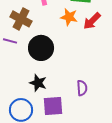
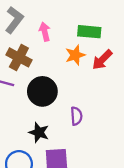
orange star: (69, 17) -> (75, 55), turned -30
purple semicircle: (82, 88) -> (76, 116), moved

